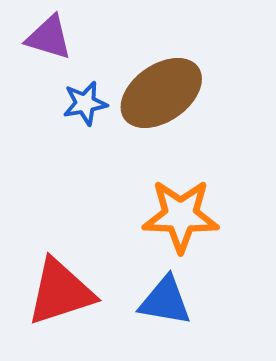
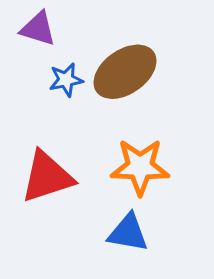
red triangle: (60, 292) -> (47, 177), moved

